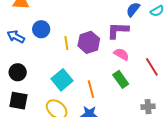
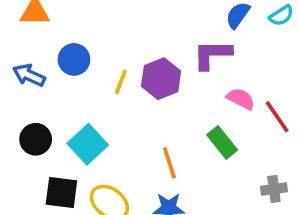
yellow line: (66, 43) -> (121, 82), turned 32
pink semicircle: (121, 54) -> (241, 99), moved
cyan square: (62, 80) -> (88, 144), moved
black square: (18, 101) -> (61, 192), moved

